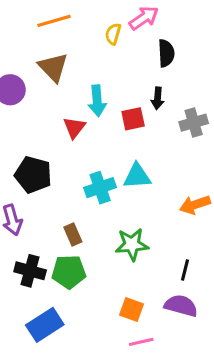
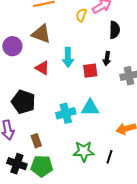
brown triangle: (53, 67) -> (41, 34), turned -30
red triangle: (74, 128) -> (42, 68), moved, turned -42
brown rectangle: (73, 235) -> (36, 141), moved
black line: (185, 270) -> (109, 157), moved

